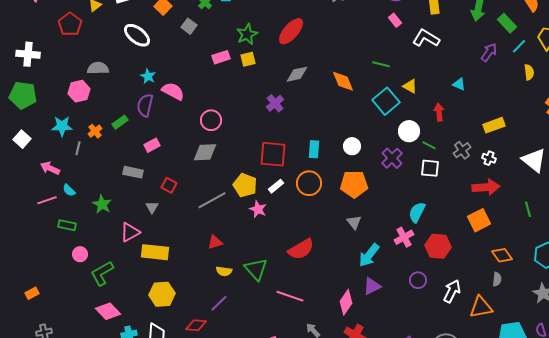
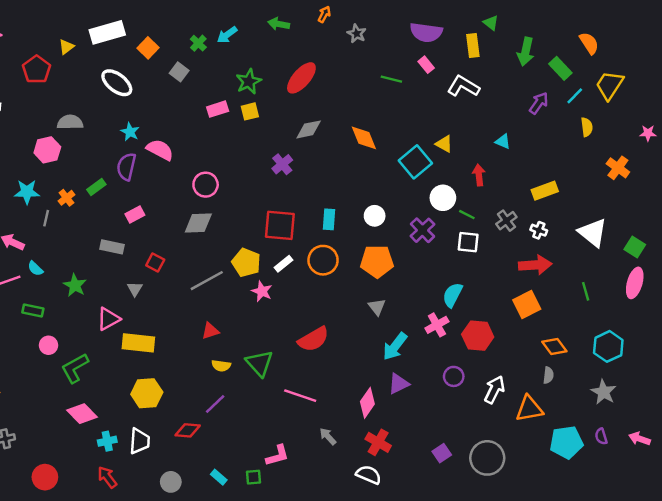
green line: (381, 64) -> (391, 79), moved

